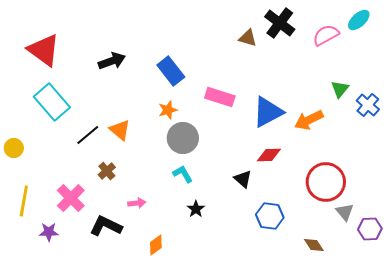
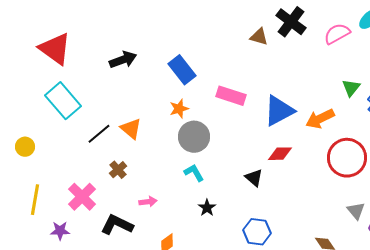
red circle: (326, 182) -> (347, 158), moved
blue hexagon: (270, 216) -> (257, 232), moved

